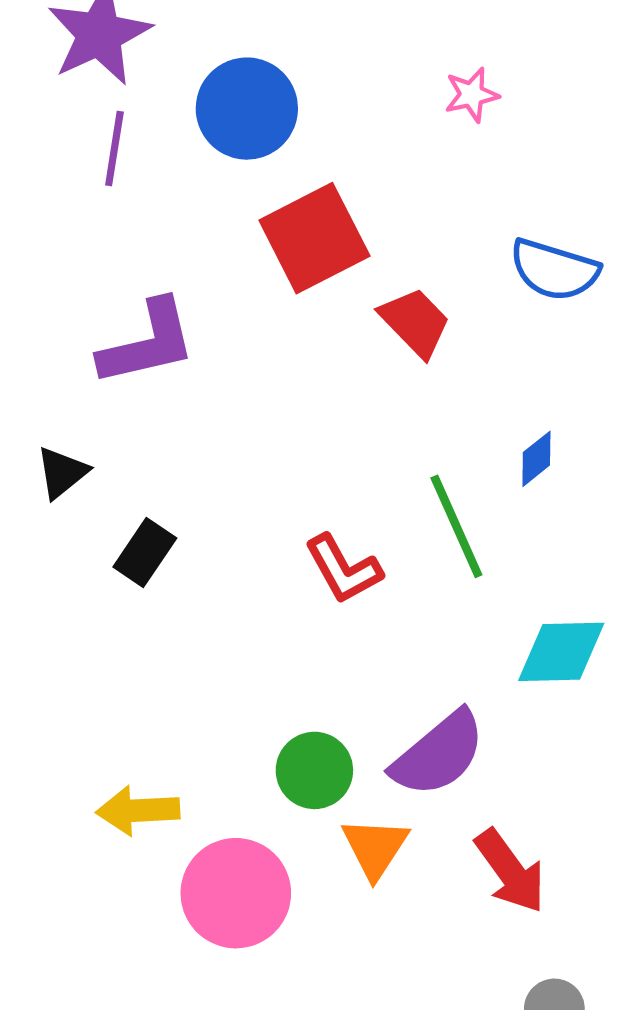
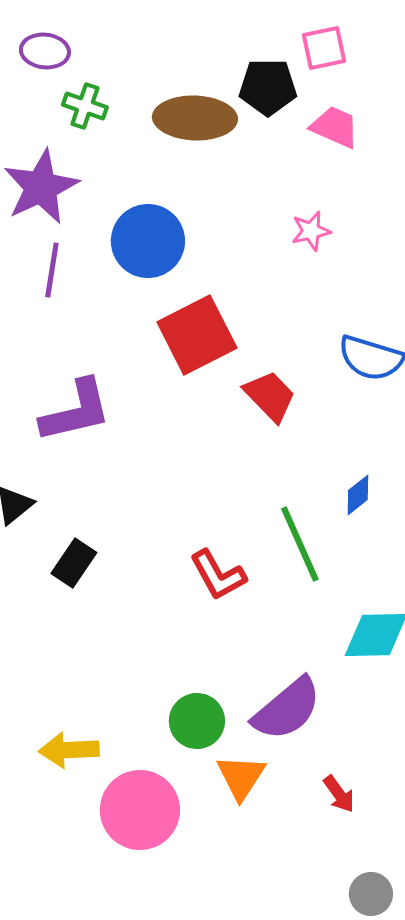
red arrow: (510, 871) -> (339, 794), size x0.6

